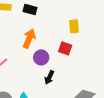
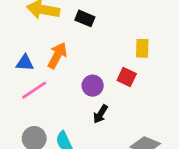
orange arrow: (29, 39) -> (57, 55), moved

